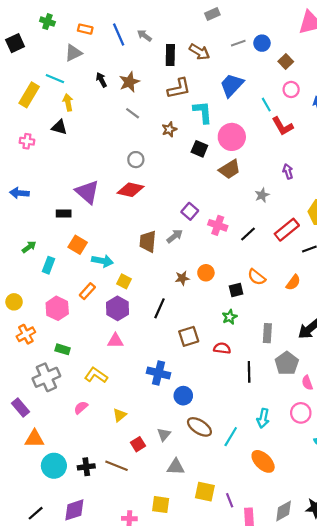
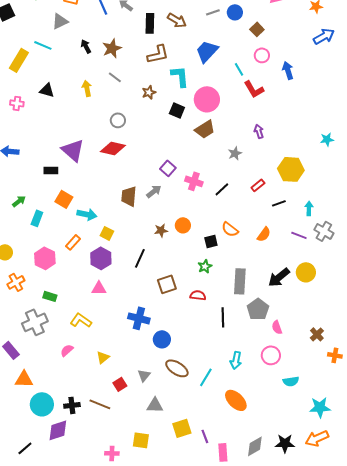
yellow arrow: (68, 102) -> (87, 88), moved
red rectangle: (287, 230) -> (258, 185), size x0.6
gray rectangle: (267, 333) -> (240, 281), size x1.4
yellow square: (205, 492) -> (182, 428), turned -30
purple diamond: (74, 510) -> (58, 430), moved

